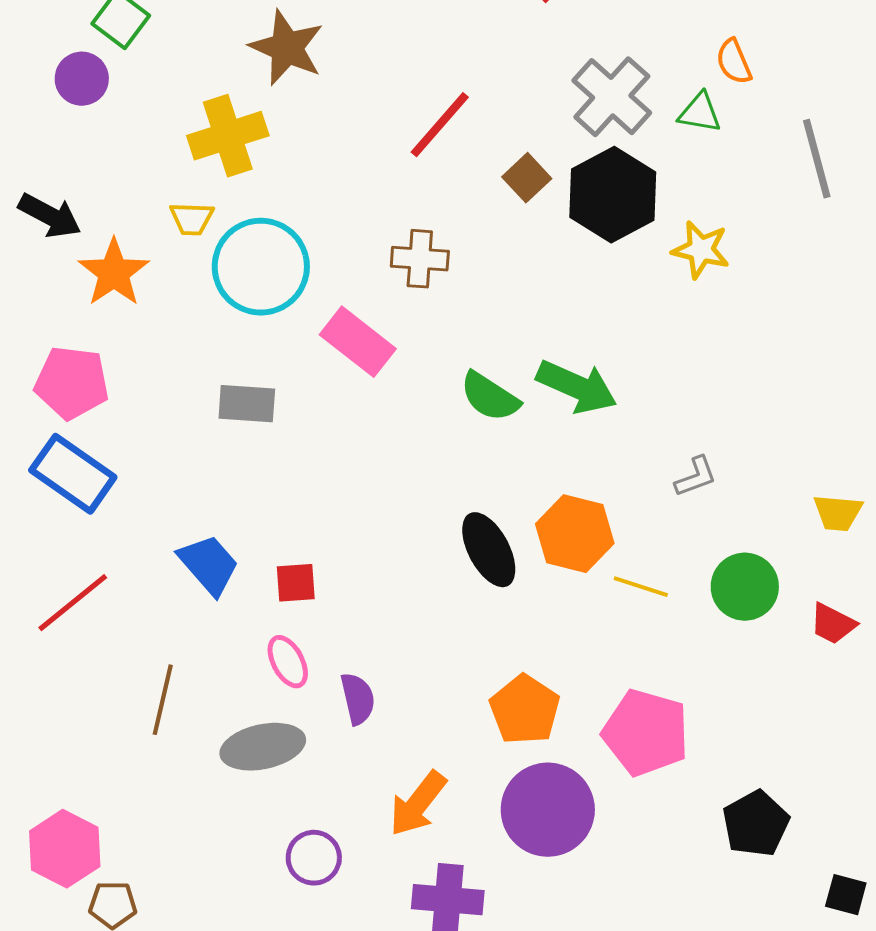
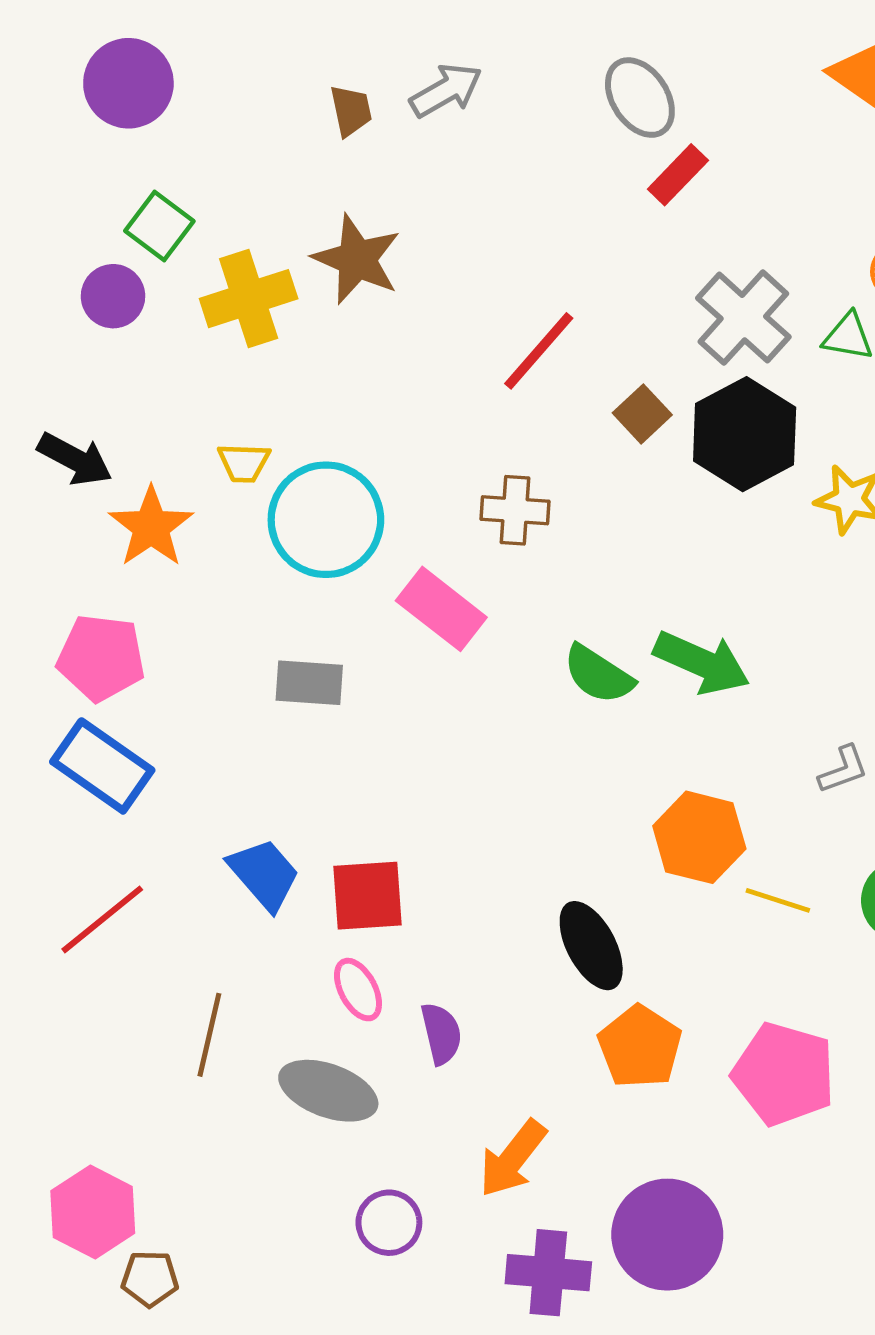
yellow cross: (228, 136) -> (249, 299), moved
black ellipse: (489, 550) -> (591, 946), moved
red square: (296, 583) -> (368, 896), size x1.5
gray ellipse: (263, 747) -> (328, 1091), turned 32
purple circle: (548, 810) -> (667, 1235), moved

